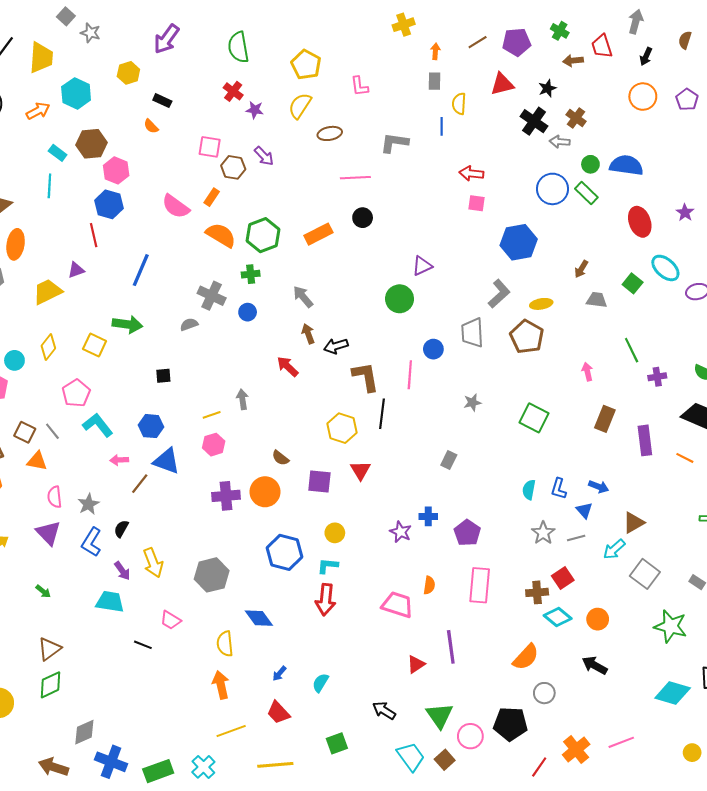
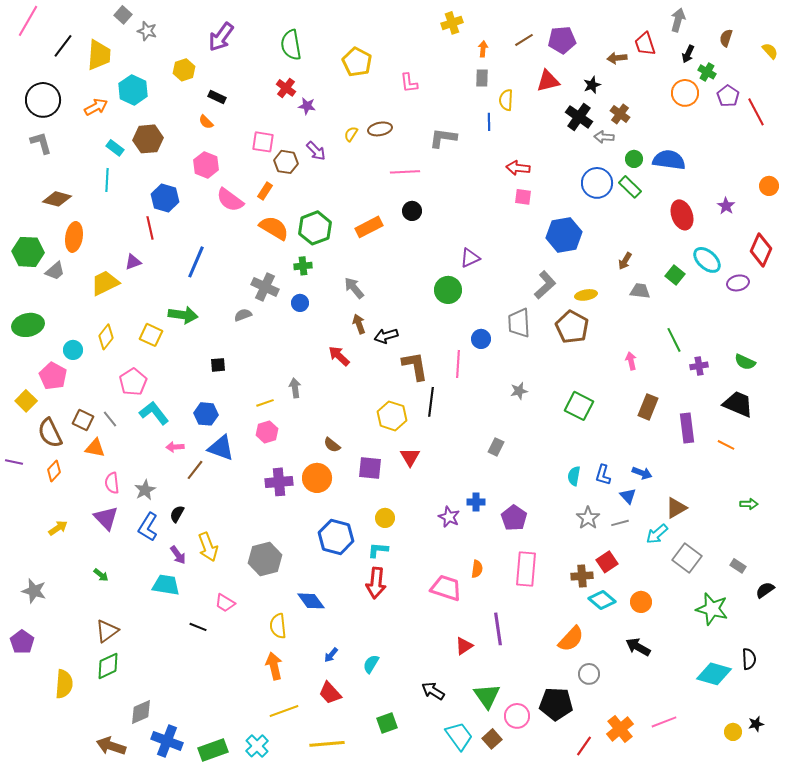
green cross: (560, 31) -> (707, 72), moved
yellow semicircle: (300, 106) -> (351, 134), moved, size x0.6
pink hexagon: (116, 170) -> (206, 165), moved

